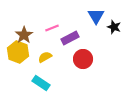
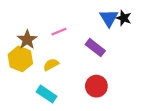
black star: (114, 27) -> (124, 18), moved
purple rectangle: (70, 38) -> (95, 48), moved, turned 66
red circle: (83, 59) -> (96, 86), moved

